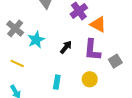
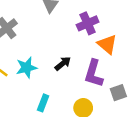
cyan star: (36, 40) -> (26, 68), moved

